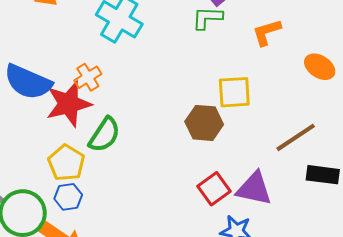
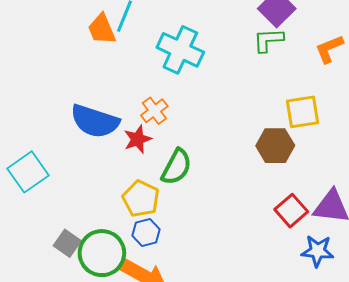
red star: (69, 104) -> (138, 139), size x0.6

